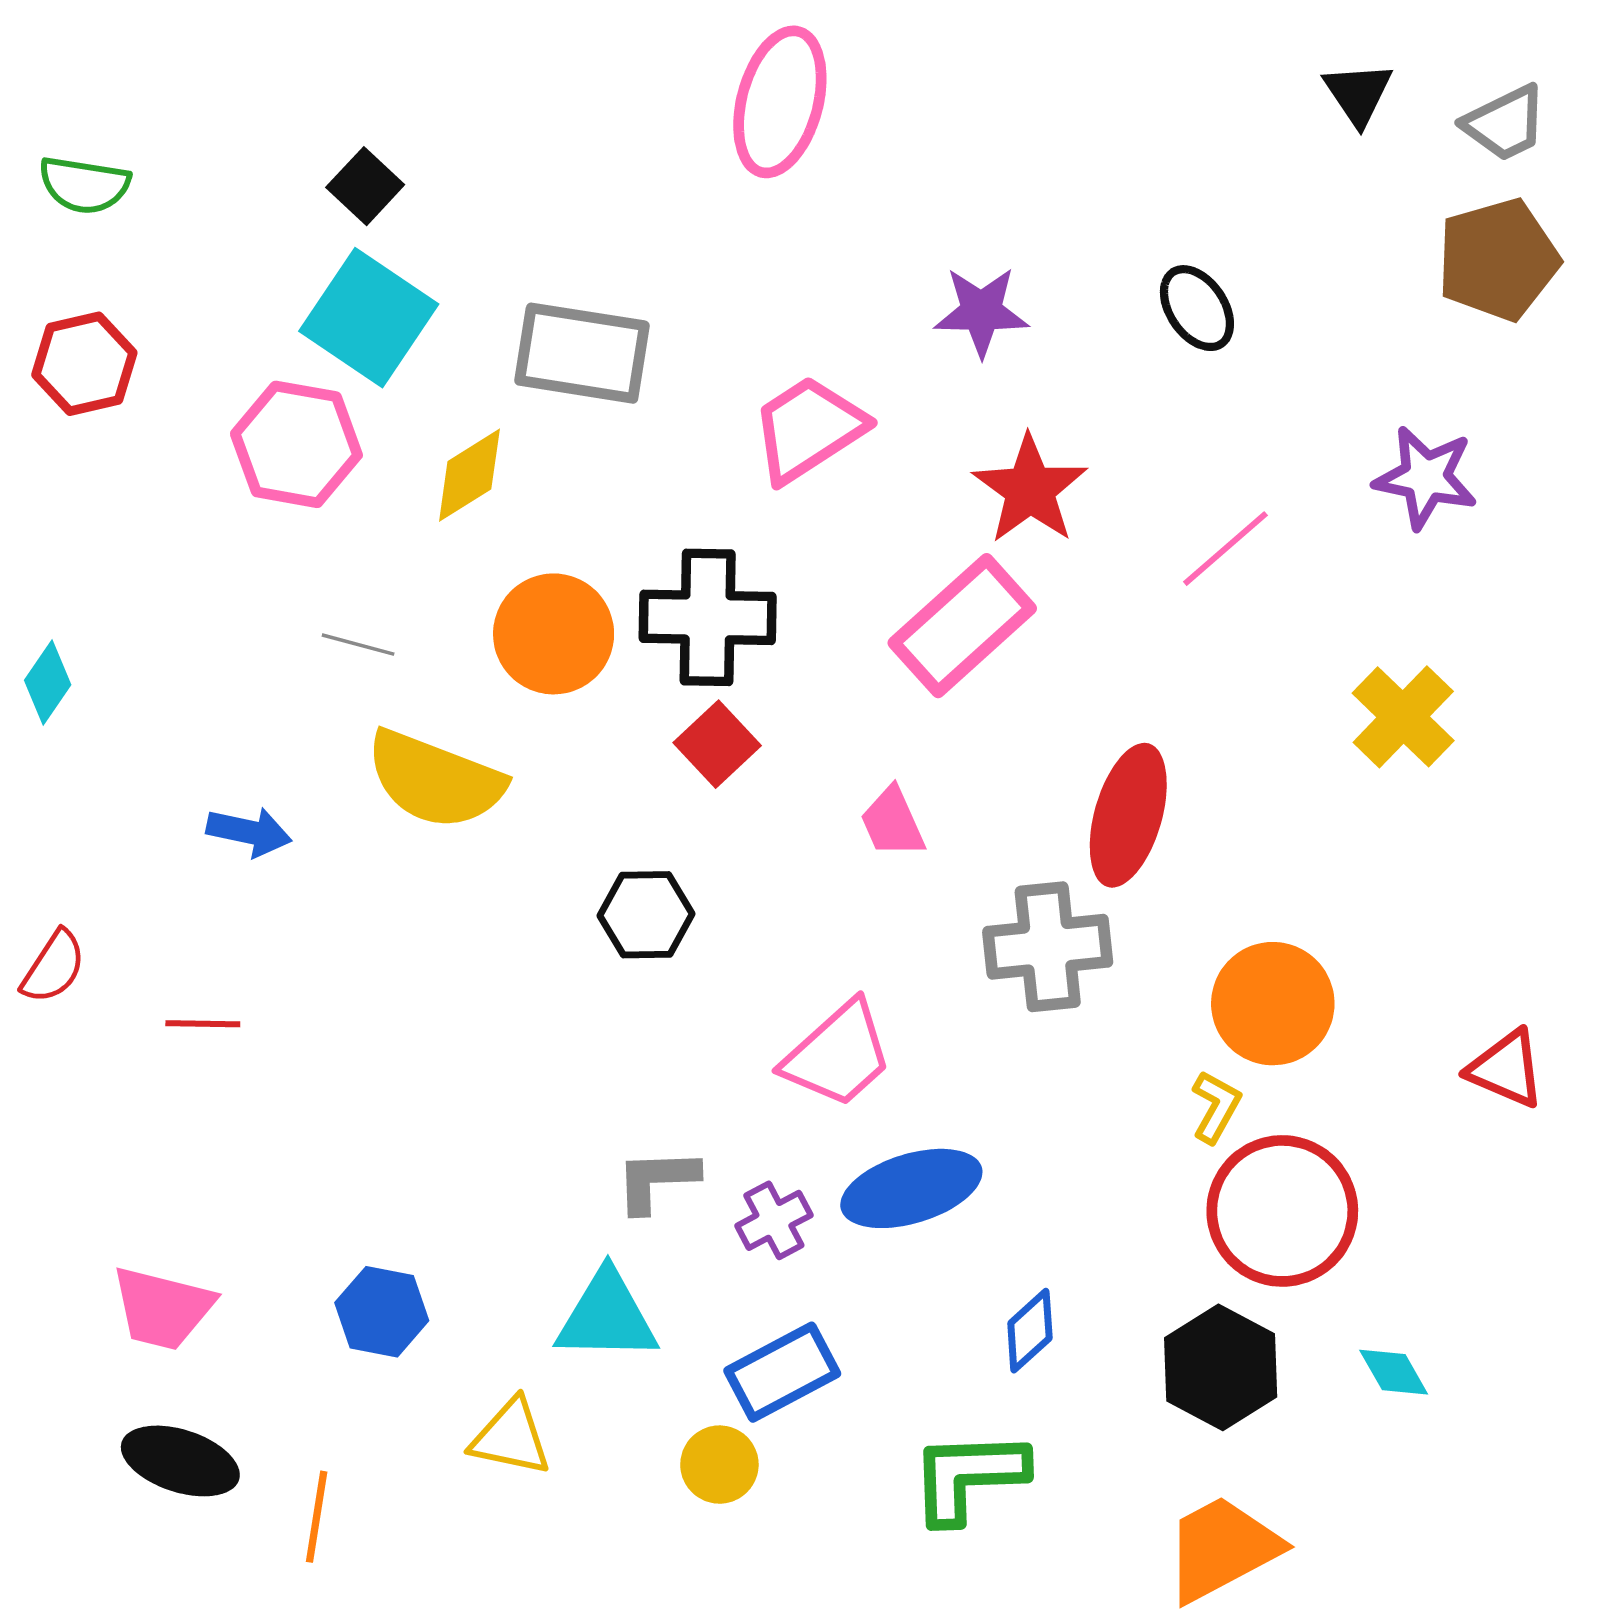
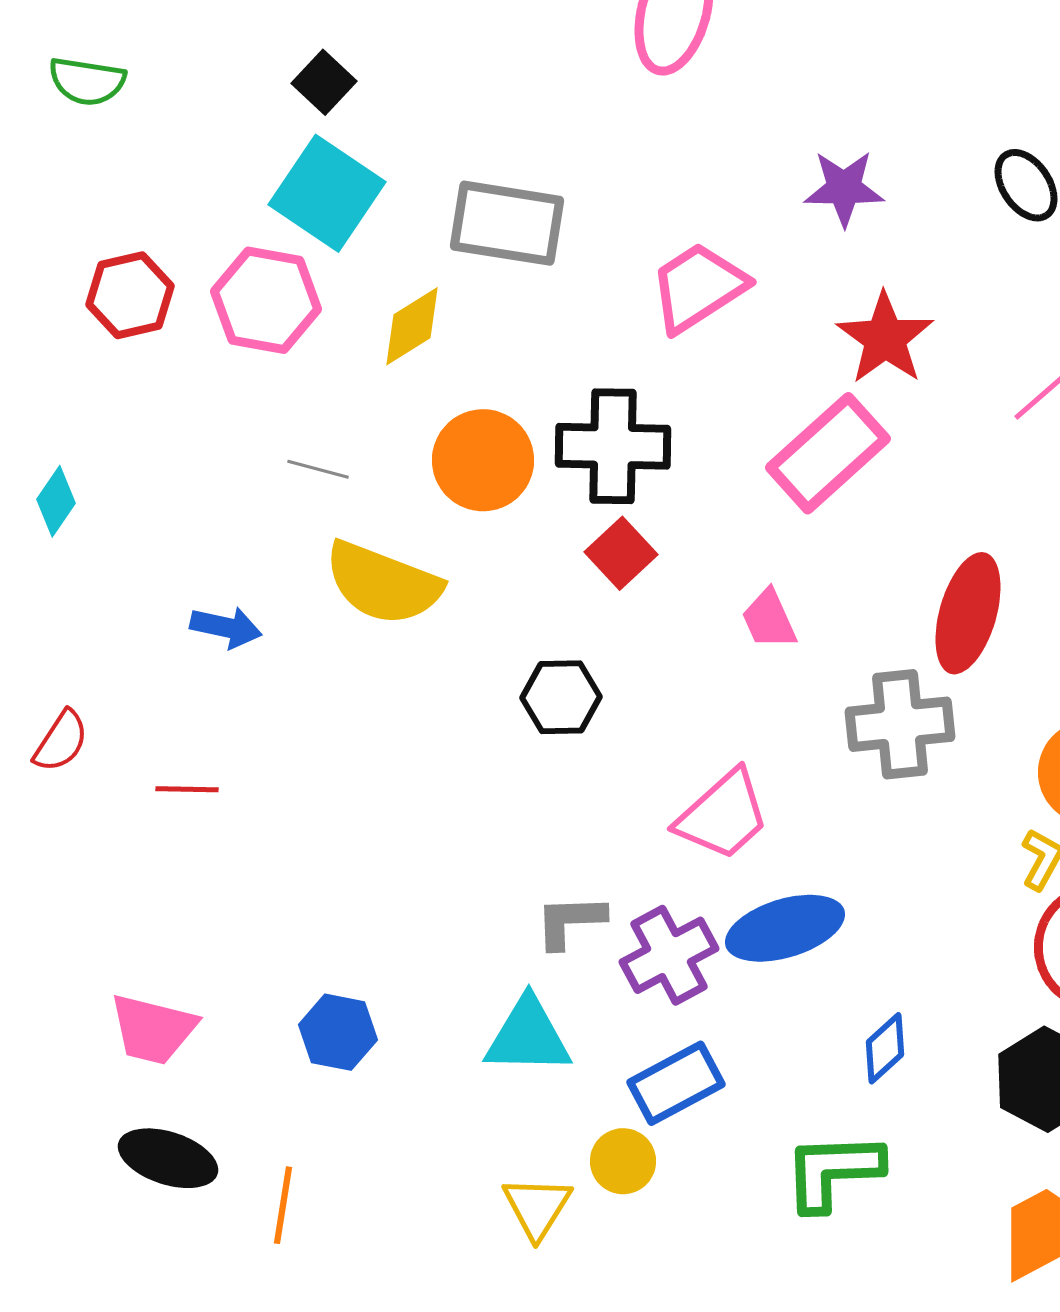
red hexagon: (84, 364) -> (130, 295), moved
purple cross: (774, 1220) -> (669, 955), size x1.5
yellow triangle: (511, 1437) -> (537, 1207), moved, turned 50

